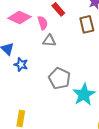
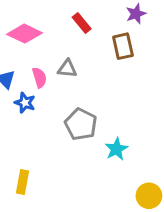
pink semicircle: (43, 23) -> (39, 78), moved
cyan star: (84, 95) -> (116, 149), size x0.7

